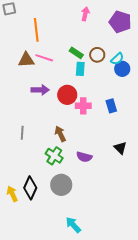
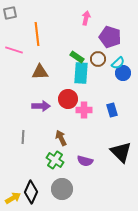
purple pentagon: (120, 22) -> (110, 37), moved
pink line: (44, 58) -> (14, 50), moved
brown triangle: (26, 60) -> (40, 72), moved
cyan rectangle: (80, 69) -> (81, 73), size x1.5
purple arrow: (40, 90) -> (41, 106), moved
black triangle: (120, 148) -> (121, 152), size x1.6
yellow arrow: (12, 194) -> (13, 198), turned 84

